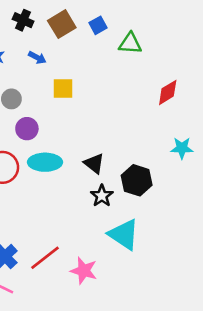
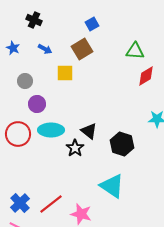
brown square: (62, 24) -> (82, 49), moved
green triangle: (130, 43) -> (135, 51), moved
black star: (102, 196) -> (75, 148), moved

